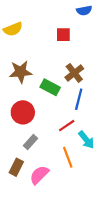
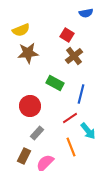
red square: (63, 35) -> (67, 35), turned 32
brown star: (21, 72) -> (28, 53), moved
brown cross: (74, 73) -> (74, 56), moved

